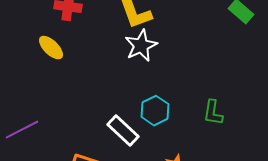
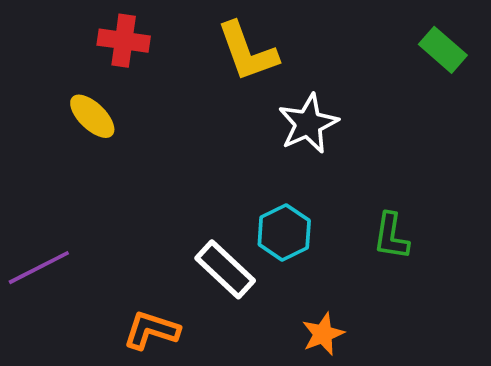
white star: (141, 46) -> (308, 124), moved

